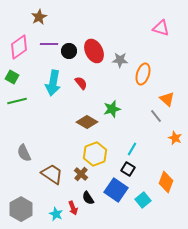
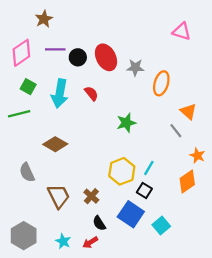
green square: (12, 77) -> (28, 87), moved
brown diamond: (87, 122) -> (55, 144), moved
yellow hexagon: (95, 154) -> (122, 171), moved
brown trapezoid: (52, 174) -> (59, 196), turned 30
orange diamond: (166, 182) -> (187, 181), moved, turned 35
red arrow: (73, 208) -> (90, 242), moved, turned 80

